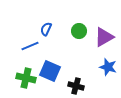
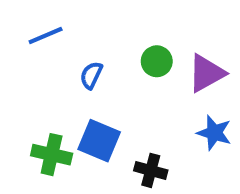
blue semicircle: (46, 29) -> (91, 75), moved
blue line: (30, 46) -> (46, 35), moved

